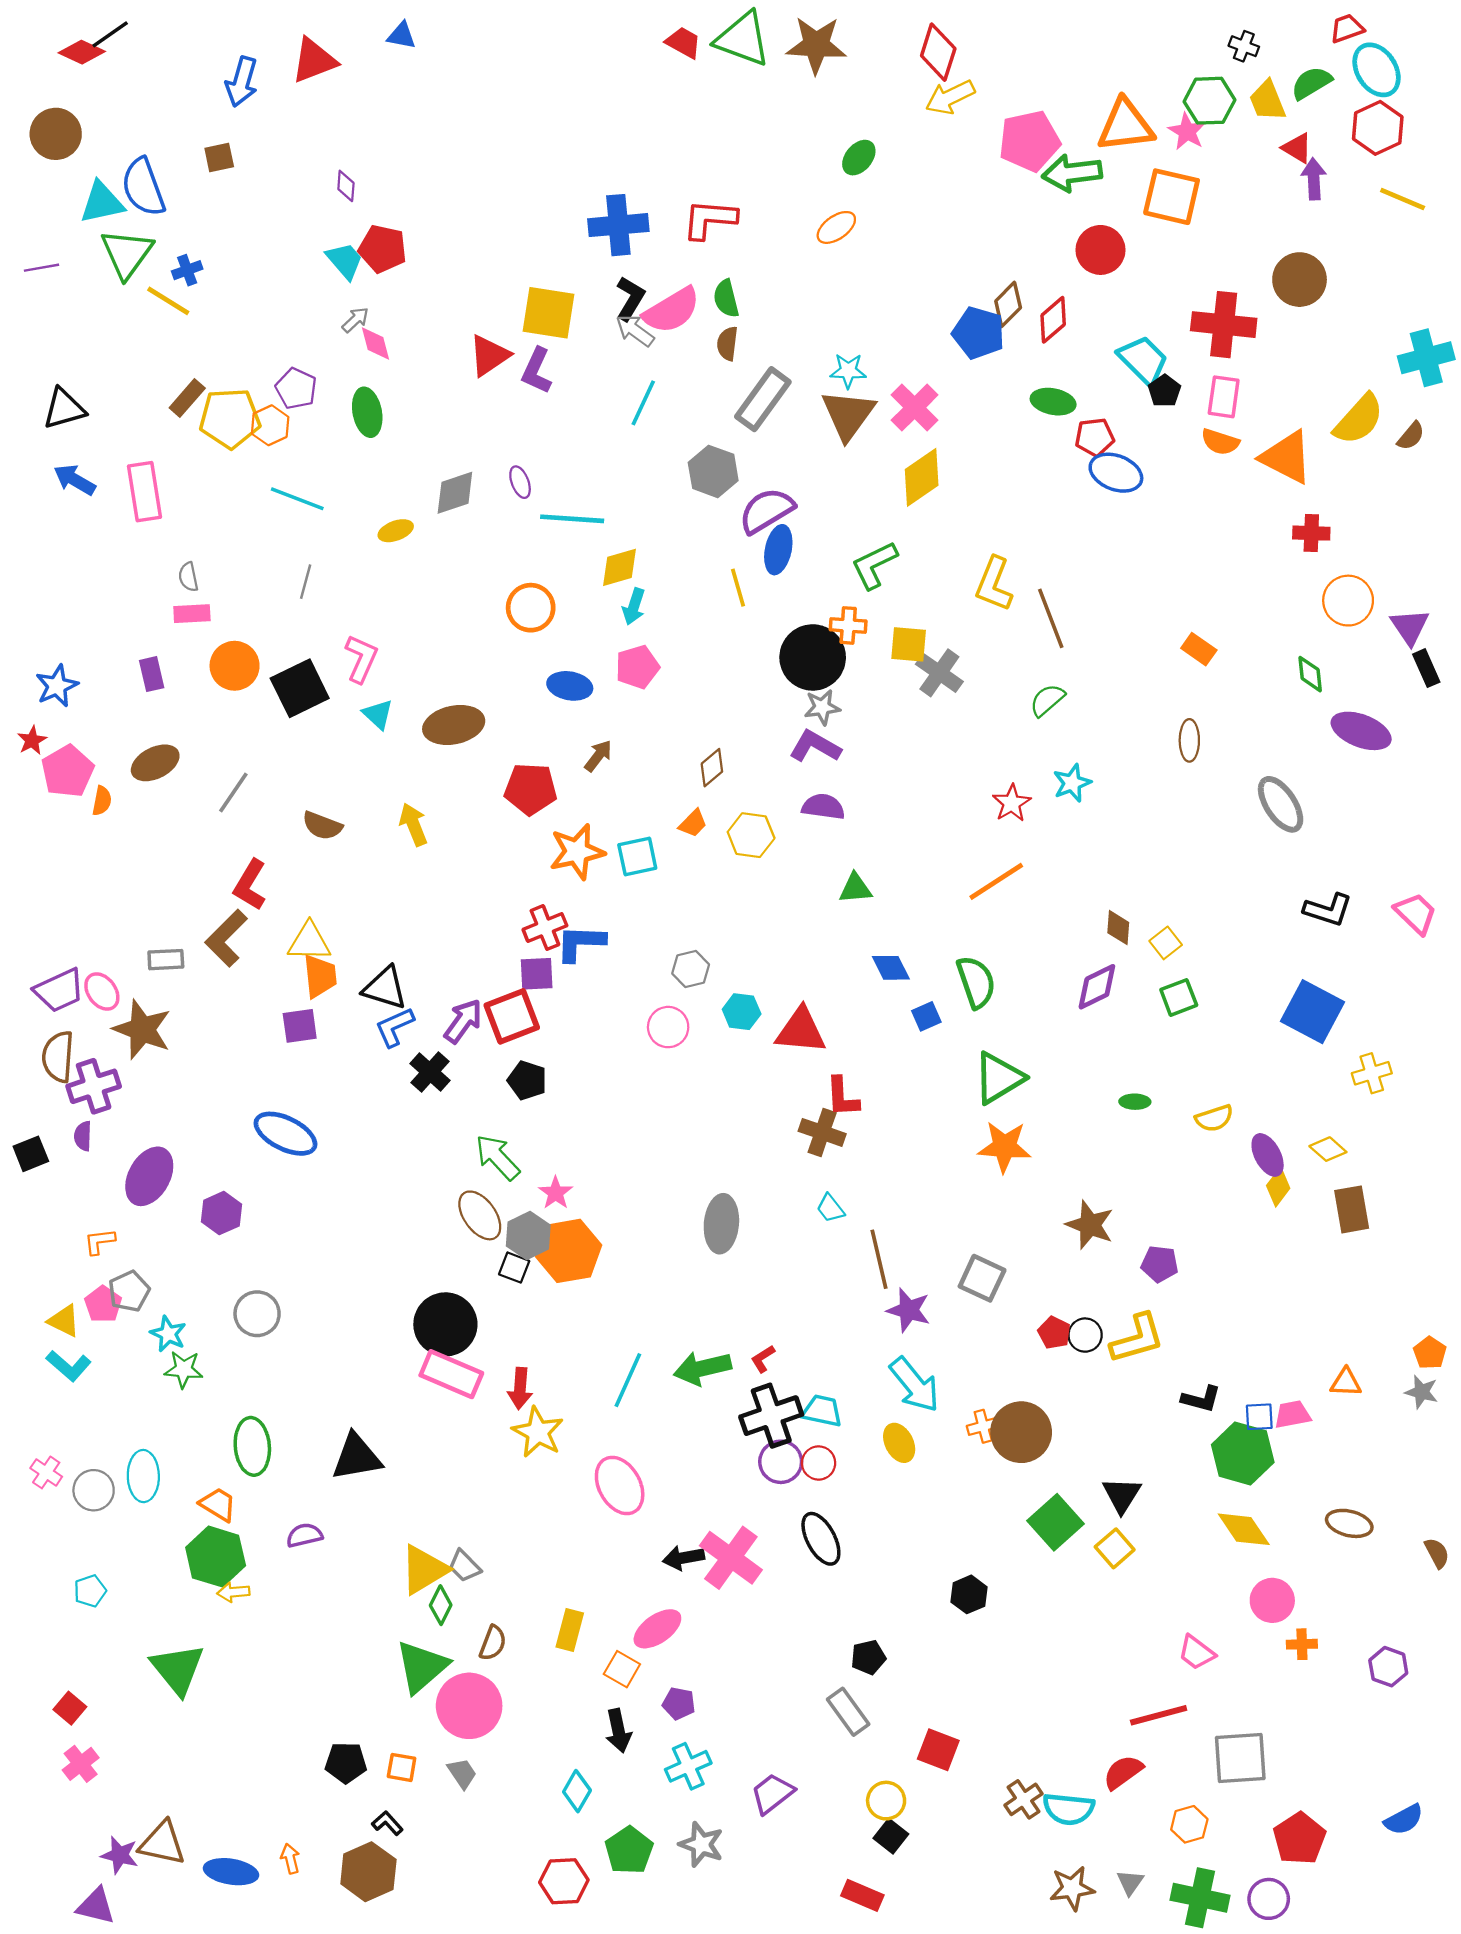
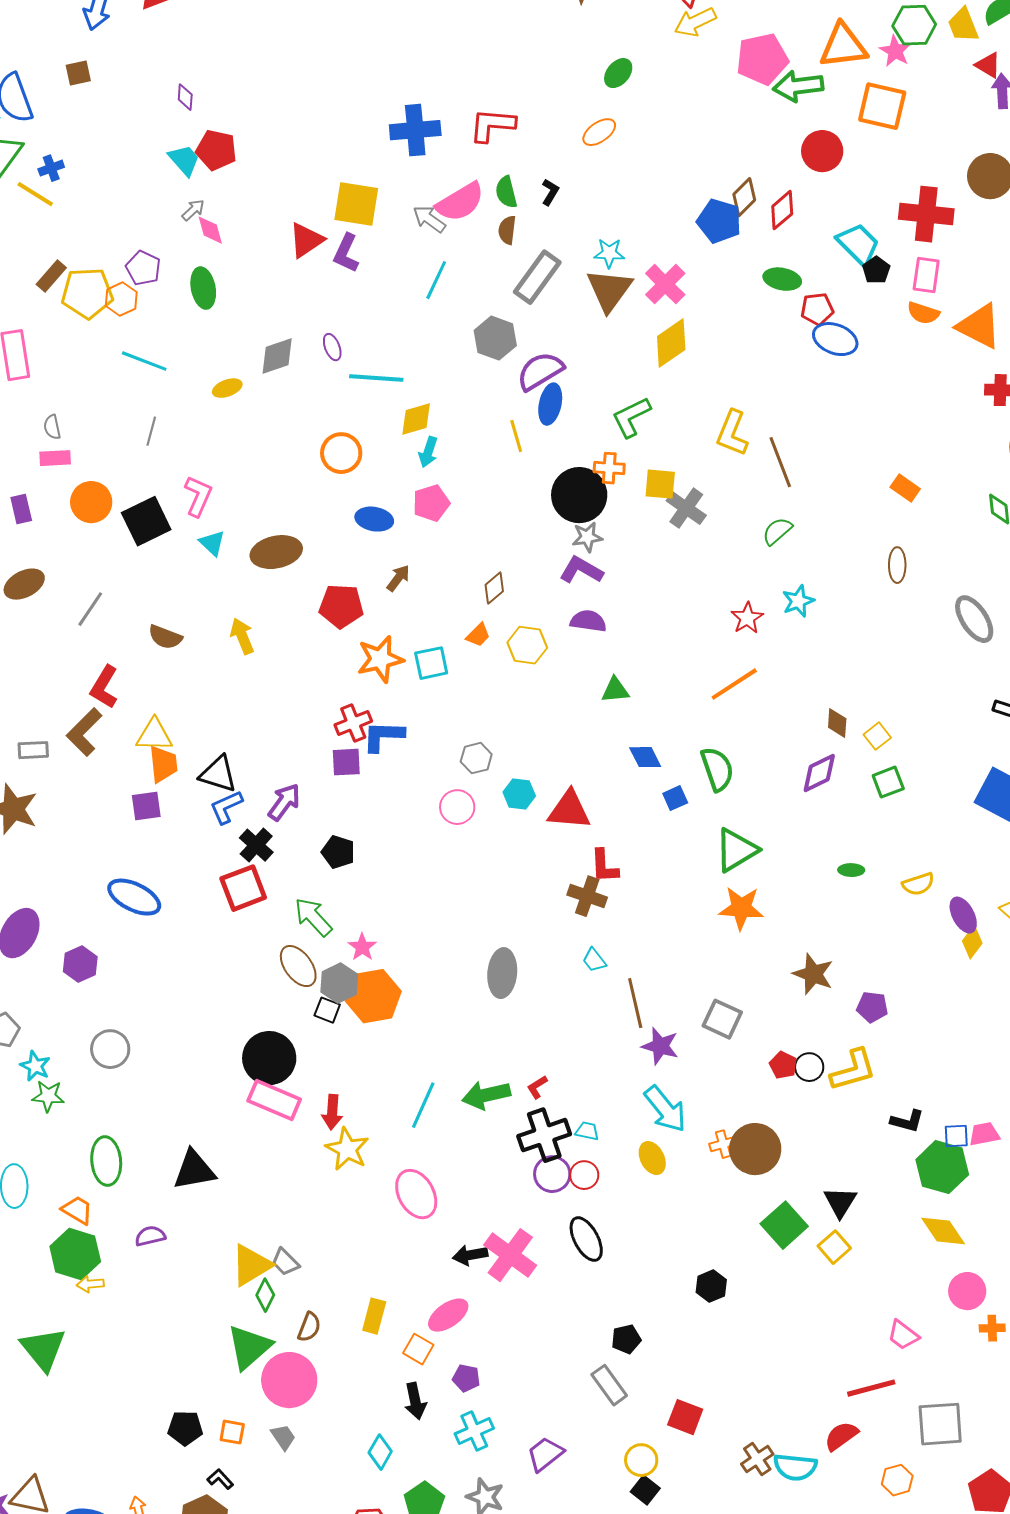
black L-shape: (630, 299) -> (550, 192), moved, size x0.7
red square: (512, 1016) -> (243, 888), moved
cyan trapezoid: (822, 1411) -> (587, 1131), size x0.7

